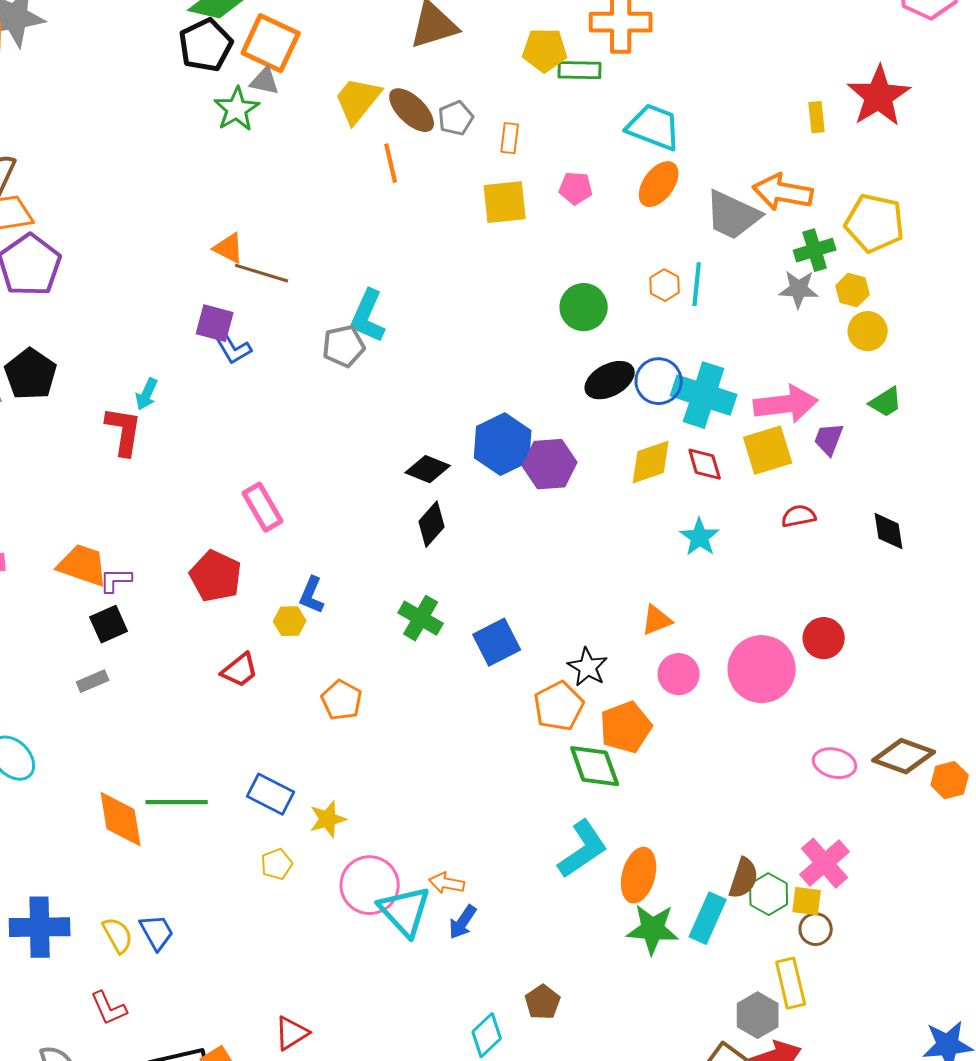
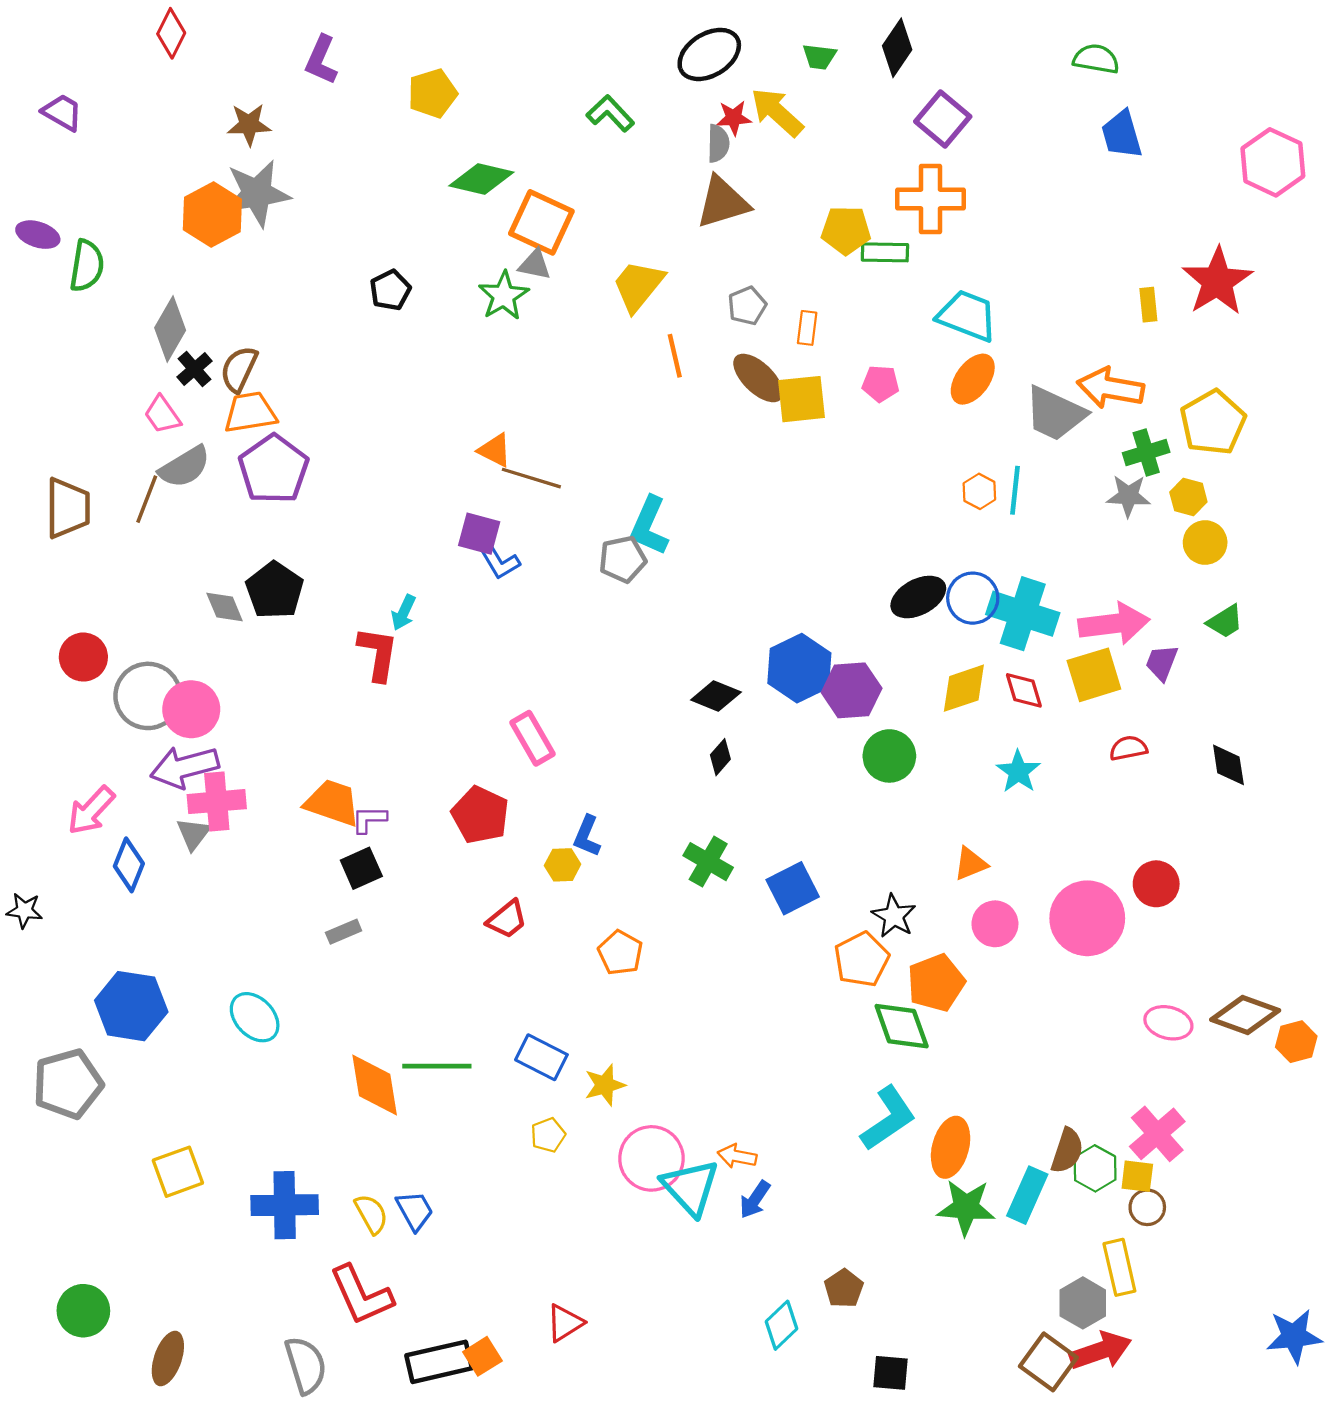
black pentagon: (206, 45) -> (390, 290), moved, size x0.7
brown ellipse: (412, 110) -> (758, 378), moved
yellow pentagon: (875, 223) -> (1213, 422), turned 30
green circle: (584, 307) -> (889, 756), moved
black diamond: (432, 524) -> (720, 757), size x0.7
red L-shape: (109, 1008) -> (361, 1295), size x1.6

